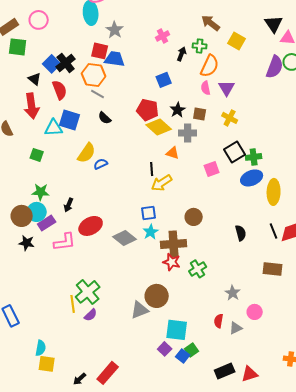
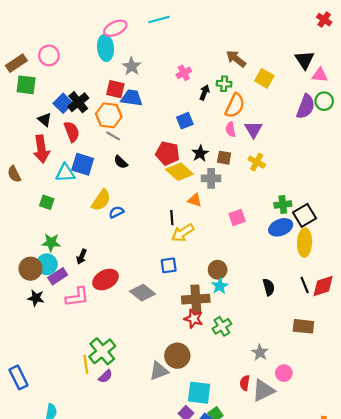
black square: (235, 152) -> (305, 215), moved
cyan star: (151, 232) -> (220, 286), moved
gray triangle: (236, 328) -> (263, 390), size x1.6

